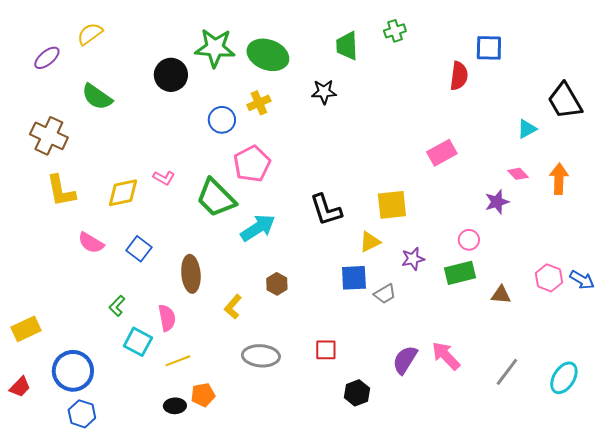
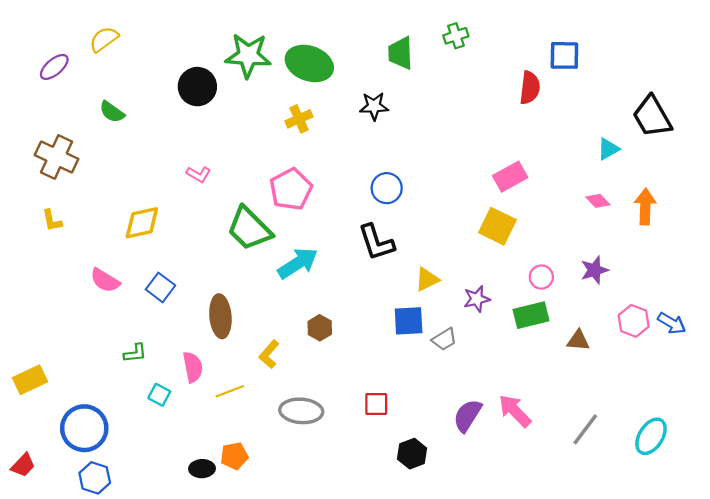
green semicircle: (97, 97) -> (112, 112), size x0.7
blue circle: (222, 120) -> (387, 188), moved
pink L-shape: (164, 178) -> (199, 174), moved
yellow L-shape: (61, 191) -> (52, 220), moved, size x0.6
purple star: (497, 202) -> (594, 270), moved
yellow square: (392, 205) -> (497, 226), moved, turned 32
green L-shape: (117, 306) -> (135, 353), turned -140
cyan square: (138, 342) -> (159, 395), size x0.7
yellow line: (178, 361) -> (230, 391), moved
red trapezoid: (20, 387) -> (23, 465), moved

